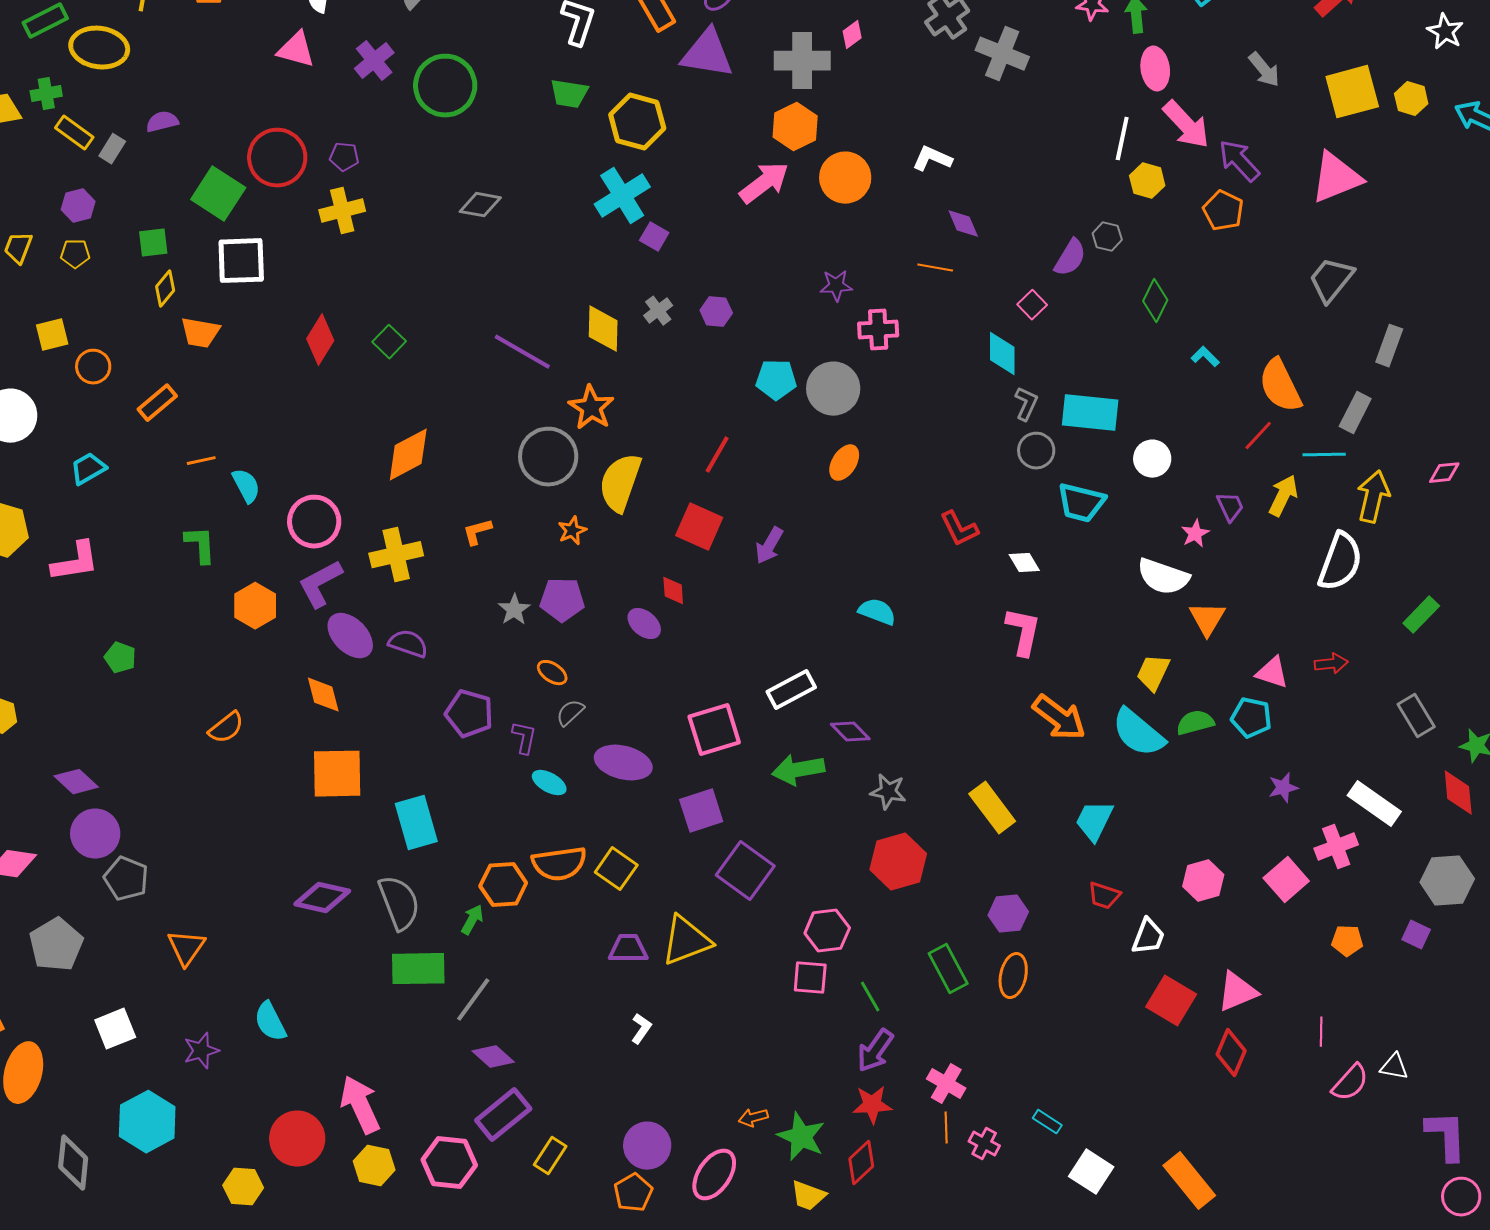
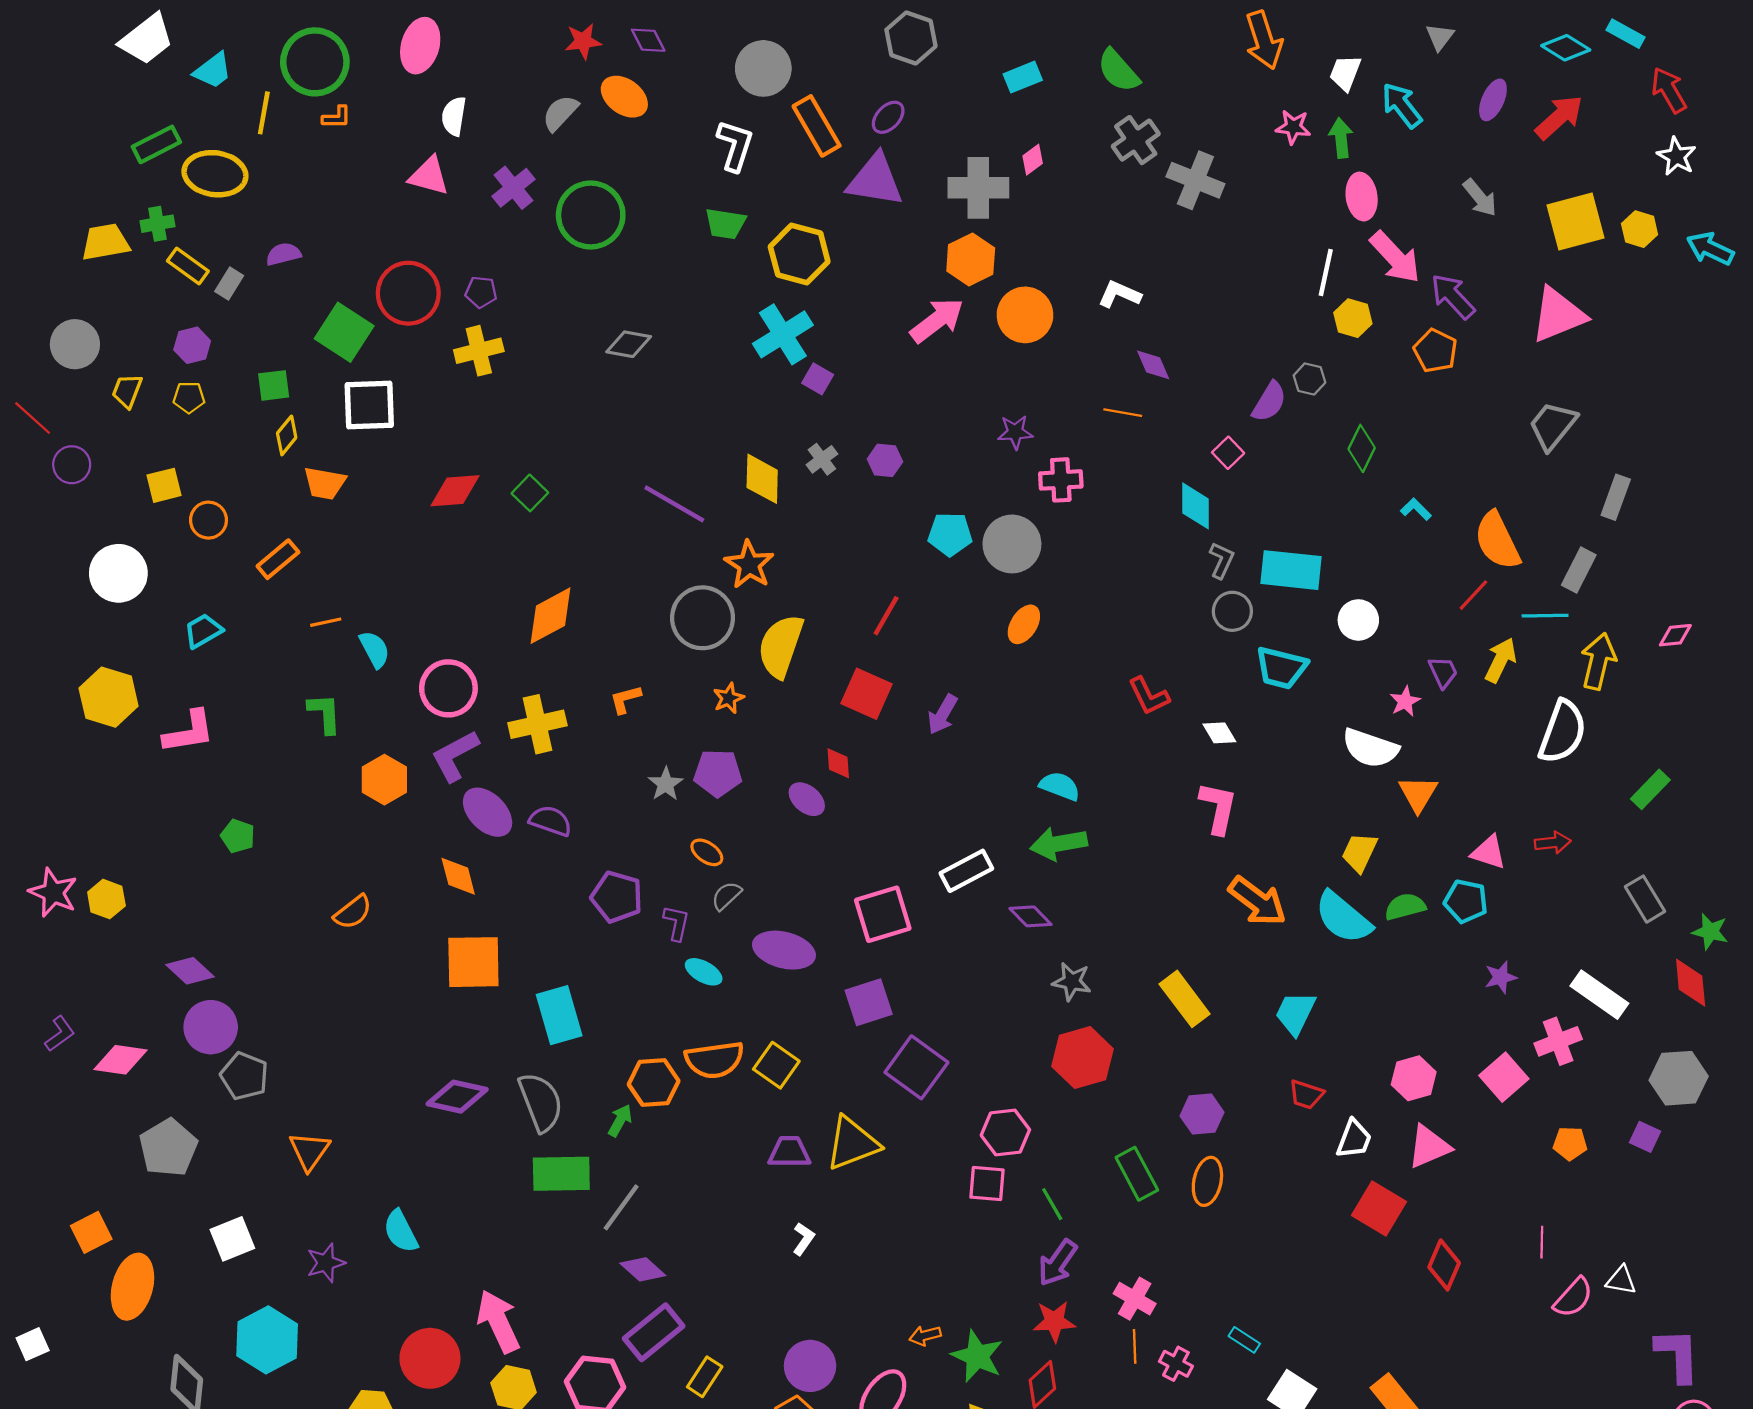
red diamond: (320, 340) -> (455, 491), turned 54
green arrow: (798, 770) -> (1059, 844), moved
pink triangle: (1237, 992) -> (1429, 1147), moved

